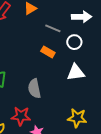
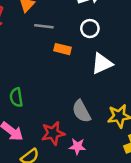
gray line: (53, 28) -> (44, 26), moved
gray semicircle: (34, 89) -> (81, 111), moved

